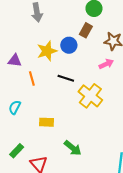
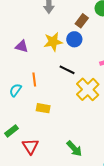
brown rectangle: (86, 30) -> (82, 21), moved
orange line: (32, 79) -> (34, 79), moved
green arrow: (73, 148) -> (74, 149), moved

